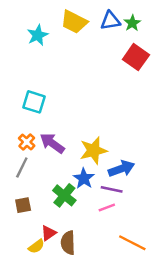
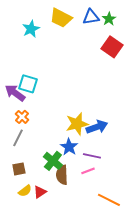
purple arrow: (52, 143) -> (15, 93), moved
blue arrow: (121, 169) -> (97, 127), moved
brown semicircle: (68, 243) -> (62, 175), moved
yellow semicircle: (36, 246) -> (25, 191), moved

